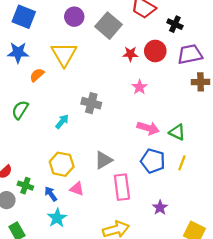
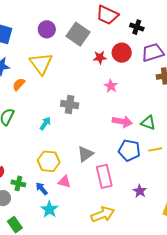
yellow line: (182, 163) -> (155, 149), turned 64

